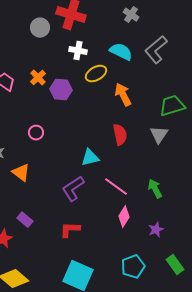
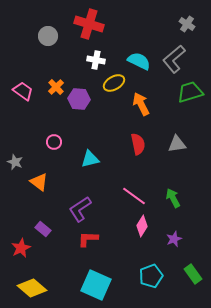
gray cross: (131, 15) -> (187, 24), moved
gray circle: (40, 28) -> (48, 36), moved
green trapezoid: (172, 106) -> (190, 92), moved
gray triangle: (159, 135) -> (177, 144), turned 48
cyan triangle: (90, 158) -> (90, 159), moved
purple L-shape: (73, 189) -> (80, 209), moved

